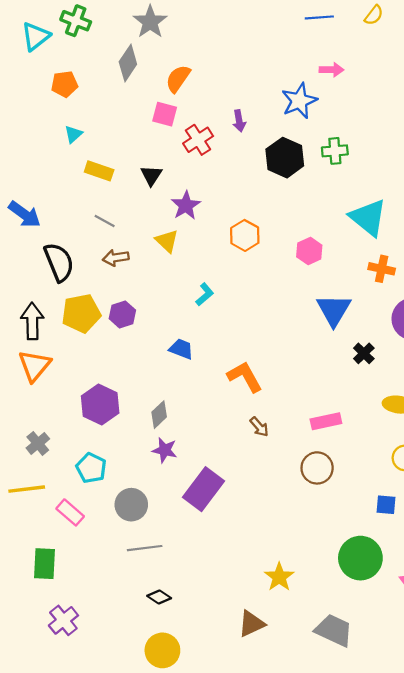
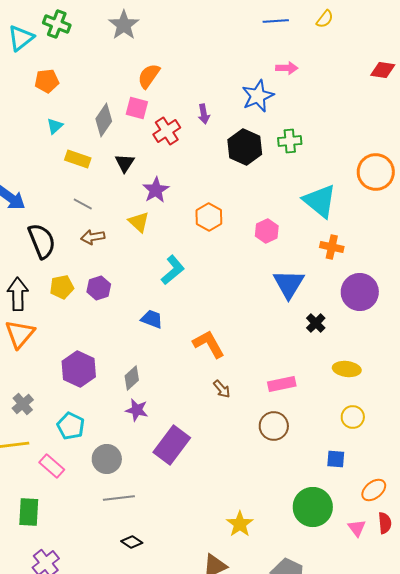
gray diamond: (128, 63) -> (104, 120), moved
cyan L-shape: (205, 294) -> (173, 270), size x1.4
yellow pentagon: (81, 313) -> (62, 287), size x0.7

